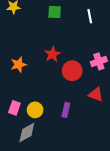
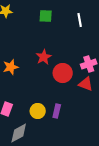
red triangle: (96, 94) -> (86, 84), moved
yellow circle: (35, 110) -> (38, 111), moved

